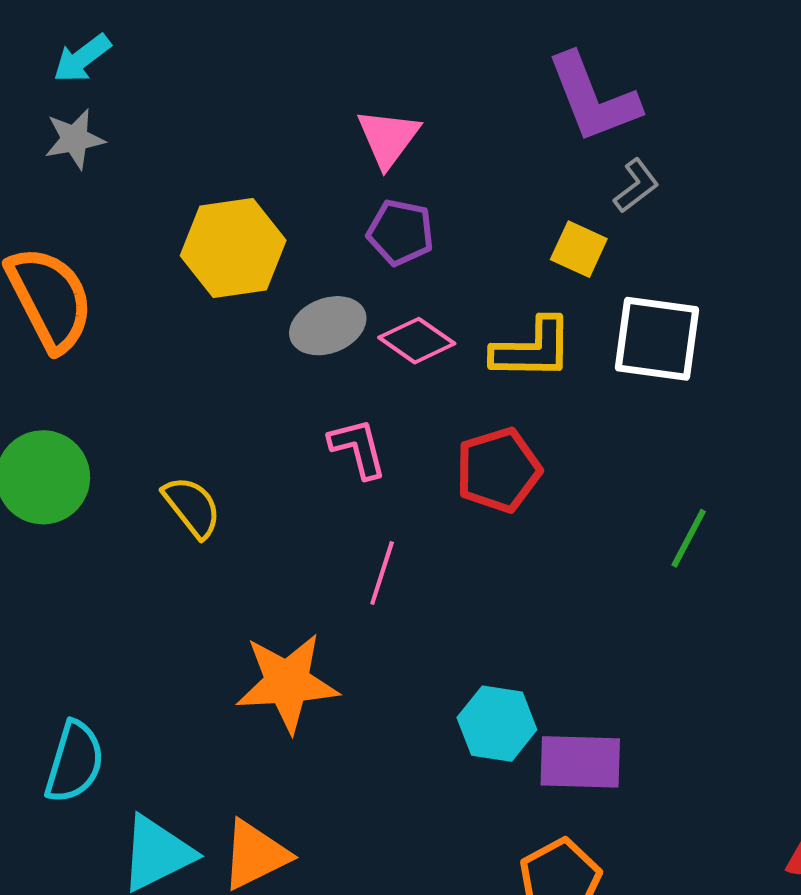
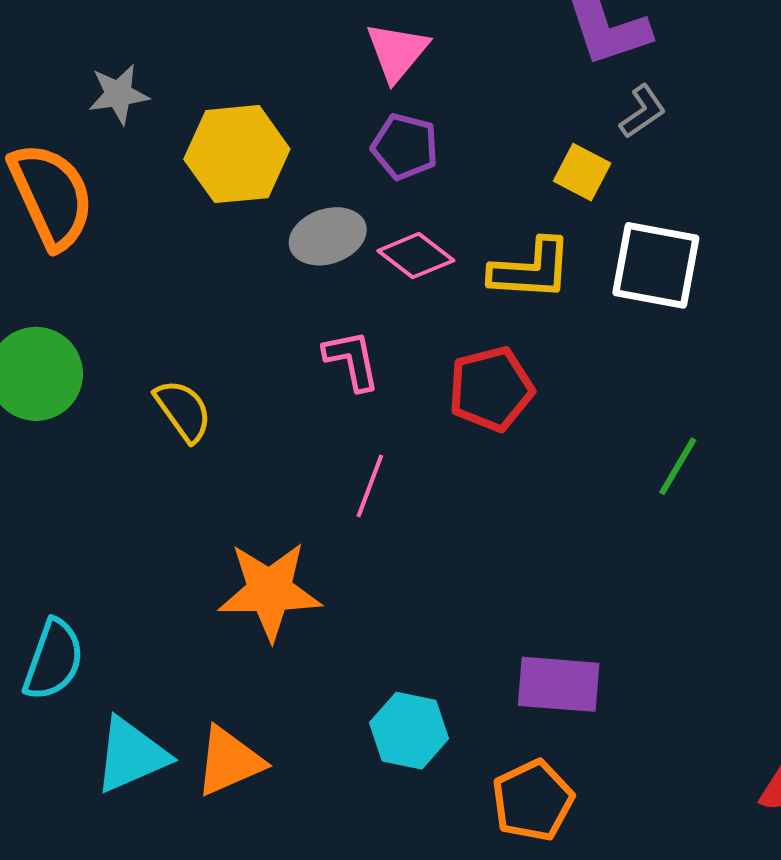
gray star: (75, 139) -> (118, 94), moved
cyan hexagon: (497, 724) -> (409, 731), moved

